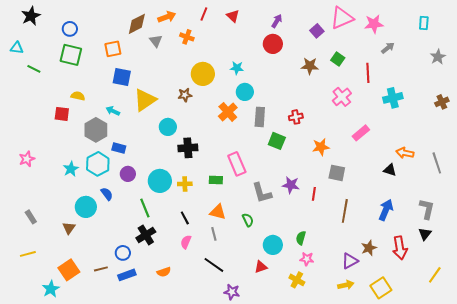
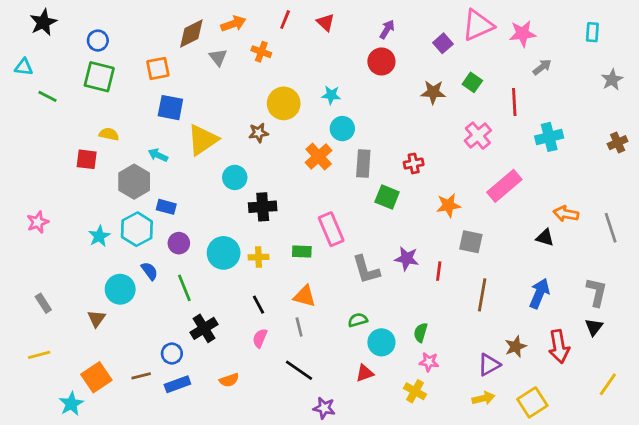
pink rectangle: (361, 133) -> (504, 186), size x1.4
green line: (145, 208) -> (184, 288), moved
green semicircle: (248, 220) -> (358, 320), moved, turned -80

